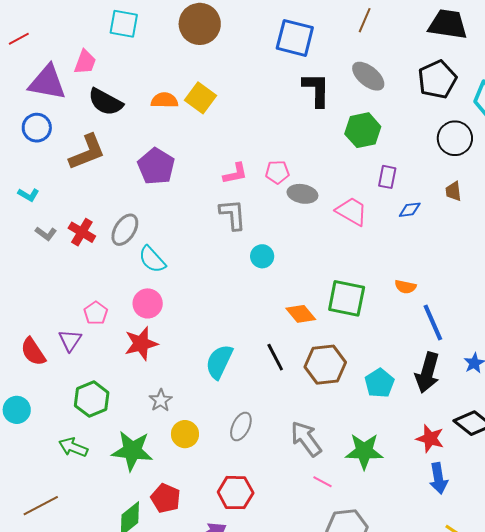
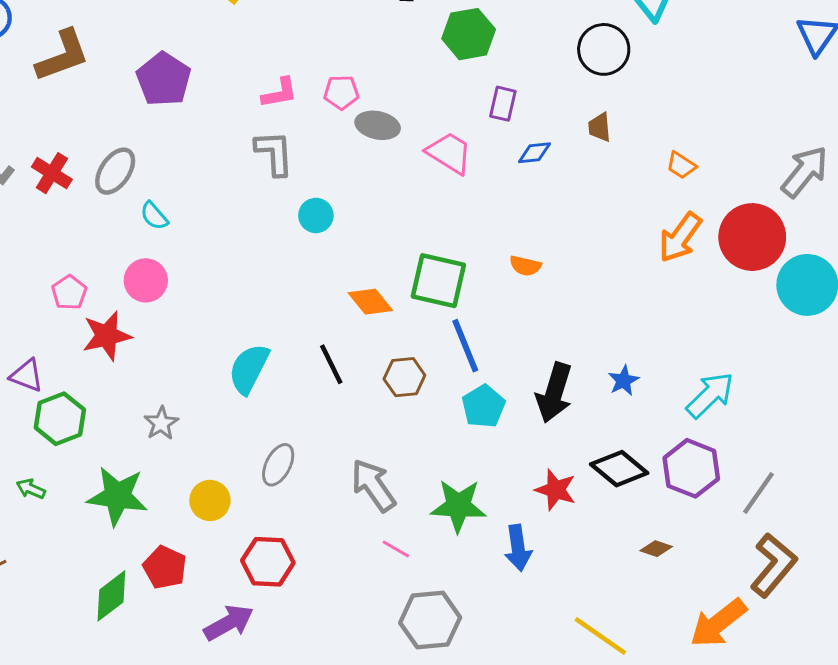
cyan semicircle: (152, 259) -> (154, 216), size x0.7
blue line: (433, 322) -> (465, 346), moved
purple triangle: (70, 340) -> (27, 376), moved, turned -45
red star: (141, 344) -> (107, 336), moved
brown hexagon: (325, 365) -> (404, 377), size x0.7
yellow circle: (185, 434) -> (210, 500), moved
green arrow: (73, 447) -> (31, 489), size x0.7
blue arrow: (438, 478) -> (518, 548), moved

